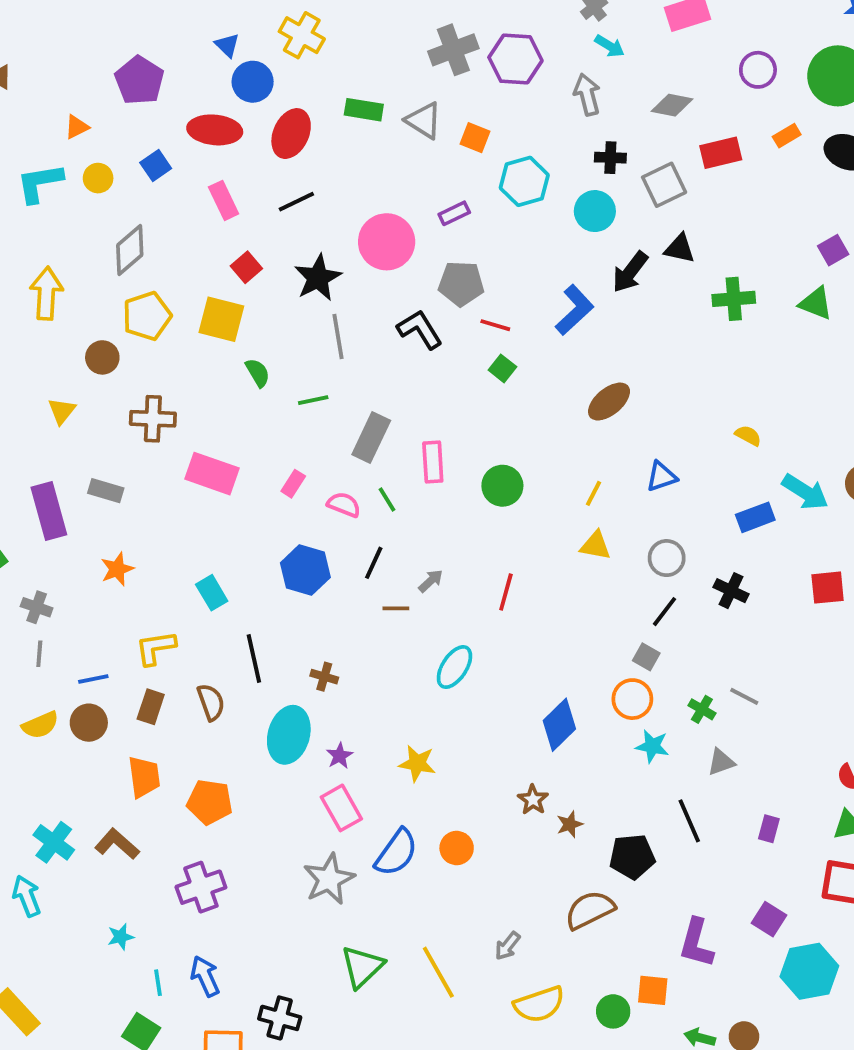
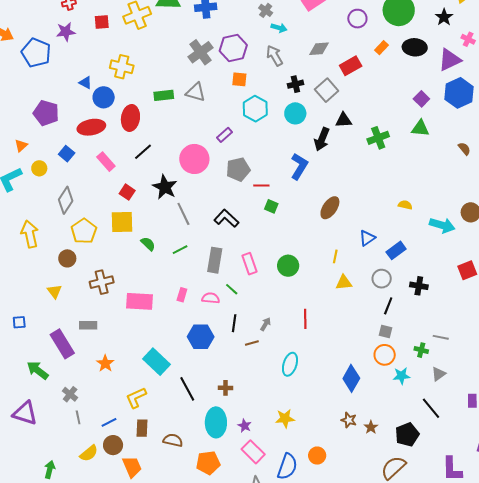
orange square: (475, 138) -> (239, 79), moved
black L-shape: (420, 329) -> (226, 218), moved
blue rectangle: (755, 517) -> (396, 250), moved
cyan rectangle: (212, 593) -> (157, 362), size x1.5
gray cross: (37, 607) -> (70, 394), turned 35
brown semicircle: (211, 702) -> (173, 440), moved, turned -42
orange trapezoid: (144, 777) -> (132, 467), moved
orange pentagon: (210, 802) -> (208, 463), moved

